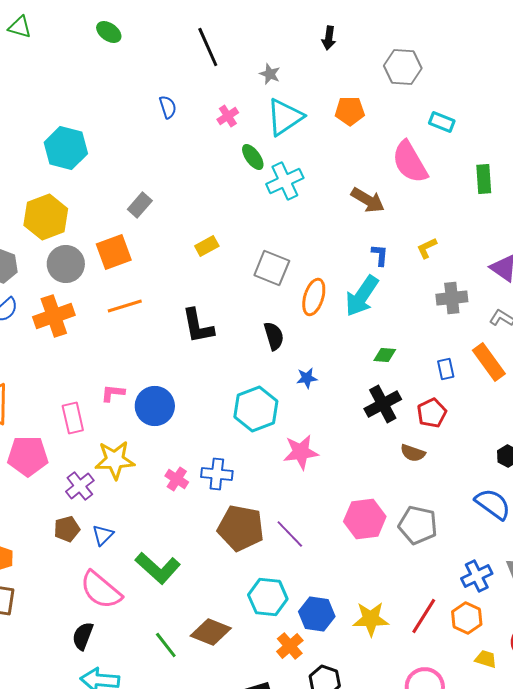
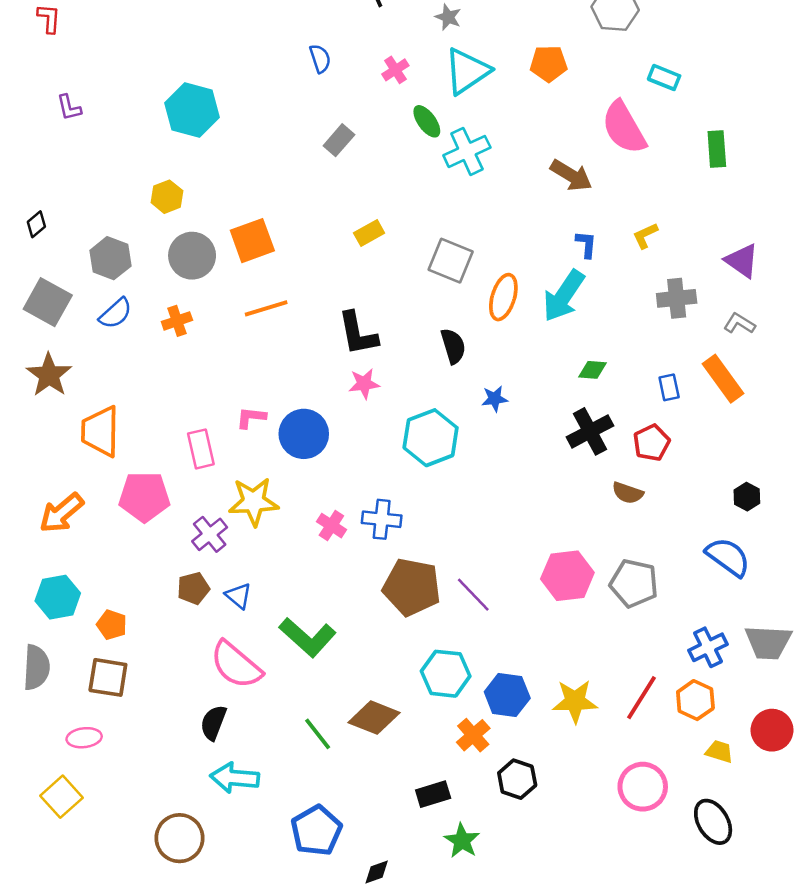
gray rectangle: (140, 205) -> (339, 140), moved
yellow hexagon: (46, 217) -> (167, 197), size x0.6
orange cross: (54, 316) -> (177, 321), size x0.6
pink star: (301, 452) -> (364, 384), moved, size x0.7
blue triangle: (103, 535) -> (239, 596), turned -35

